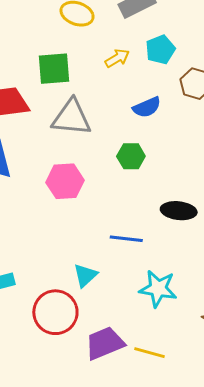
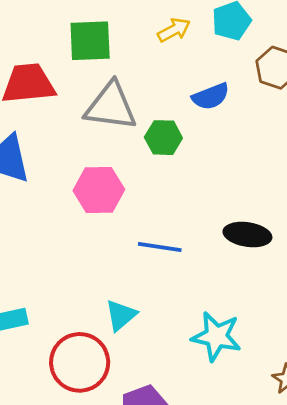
green hexagon: (131, 156) -> (163, 138), moved
blue line: (126, 239) -> (160, 247), moved

